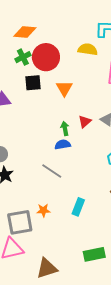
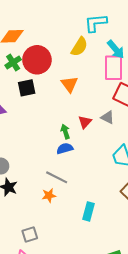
yellow semicircle: (88, 49) -> (79, 47), turned 120
orange triangle: (64, 88) -> (69, 84), moved
orange star: (43, 210) -> (49, 195), moved
gray square: (20, 222) -> (30, 235), size x0.6

